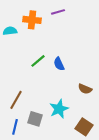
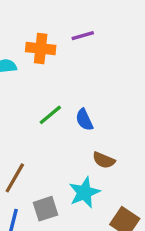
brown semicircle: (85, 89) -> (104, 160), moved
gray square: (35, 119) -> (46, 209), turned -35

